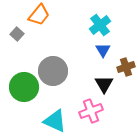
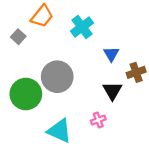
cyan cross: (100, 25) -> (82, 27), moved
pink cross: (91, 111) -> (98, 120), size x0.6

